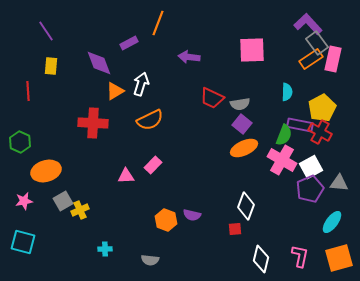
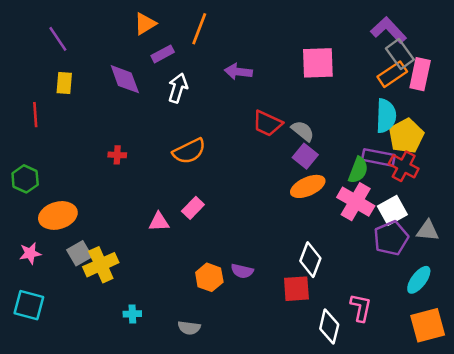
white arrow: (141, 84) -> (178, 88), moved
orange triangle: (115, 91) -> (145, 24), moved
cyan semicircle: (287, 92) -> (386, 116), moved, size x1.5
gray semicircle: (240, 104) -> (303, 131), turned -132
red cross: (93, 123) -> (117, 155), size x0.5
yellow cross: (80, 210) -> (101, 265), size x1.5
red square: (235, 229) -> (296, 289), size x1.6
pink L-shape: (300, 256) -> (361, 308), moved

